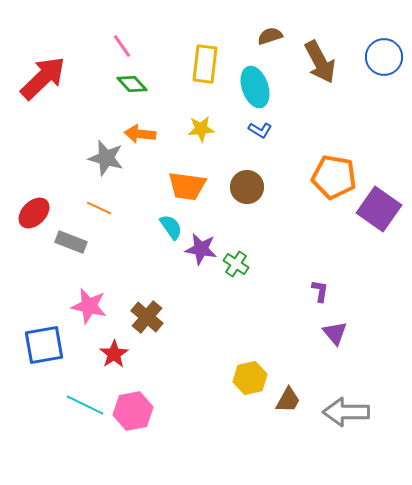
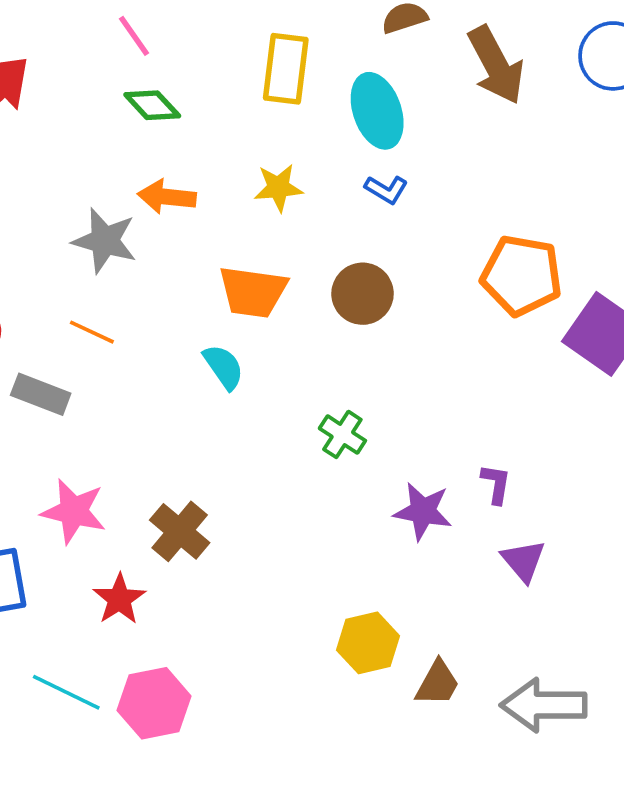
purple star: (201, 249) -> (423, 511), moved

